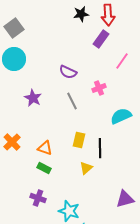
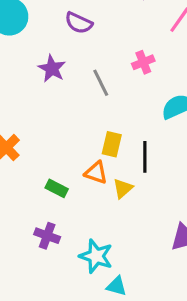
purple semicircle: (68, 72) -> (79, 23), moved
purple star: (33, 98) -> (52, 69), moved
orange triangle: (45, 148) -> (96, 173), moved

